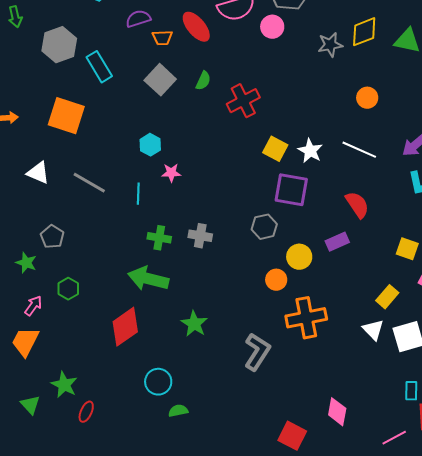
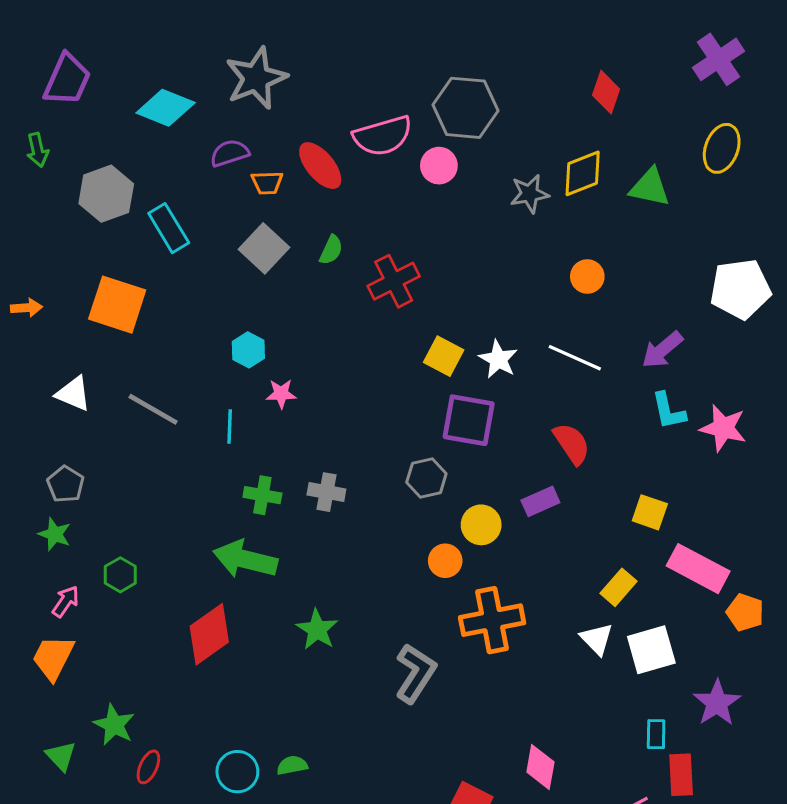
gray pentagon: (52, 237) -> (66, 484), moved
cyan circle: (158, 382) -> (237, 772), moved

